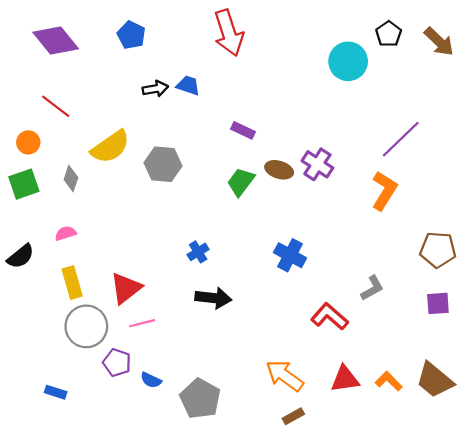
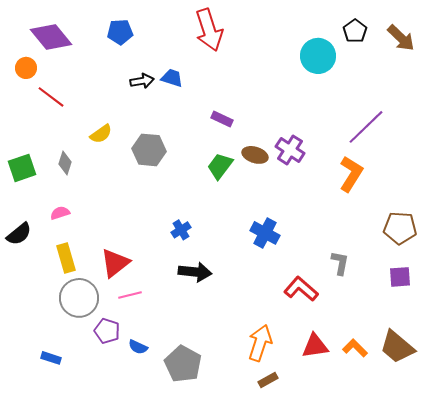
blue pentagon: (131, 35) -> (120, 32), turned -30
orange circle: (28, 142) -> (26, 68), moved
yellow semicircle: (110, 147) -> (101, 134), size x0.6
gray L-shape: (372, 288) -> (340, 263), turned -50
orange arrow: (285, 376) -> (260, 343), turned 72

